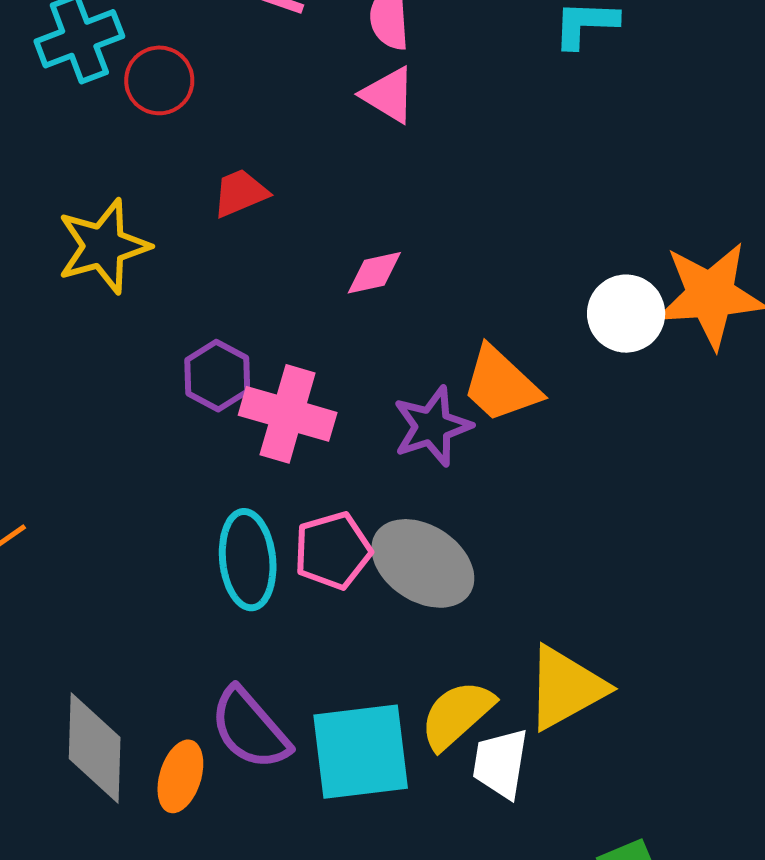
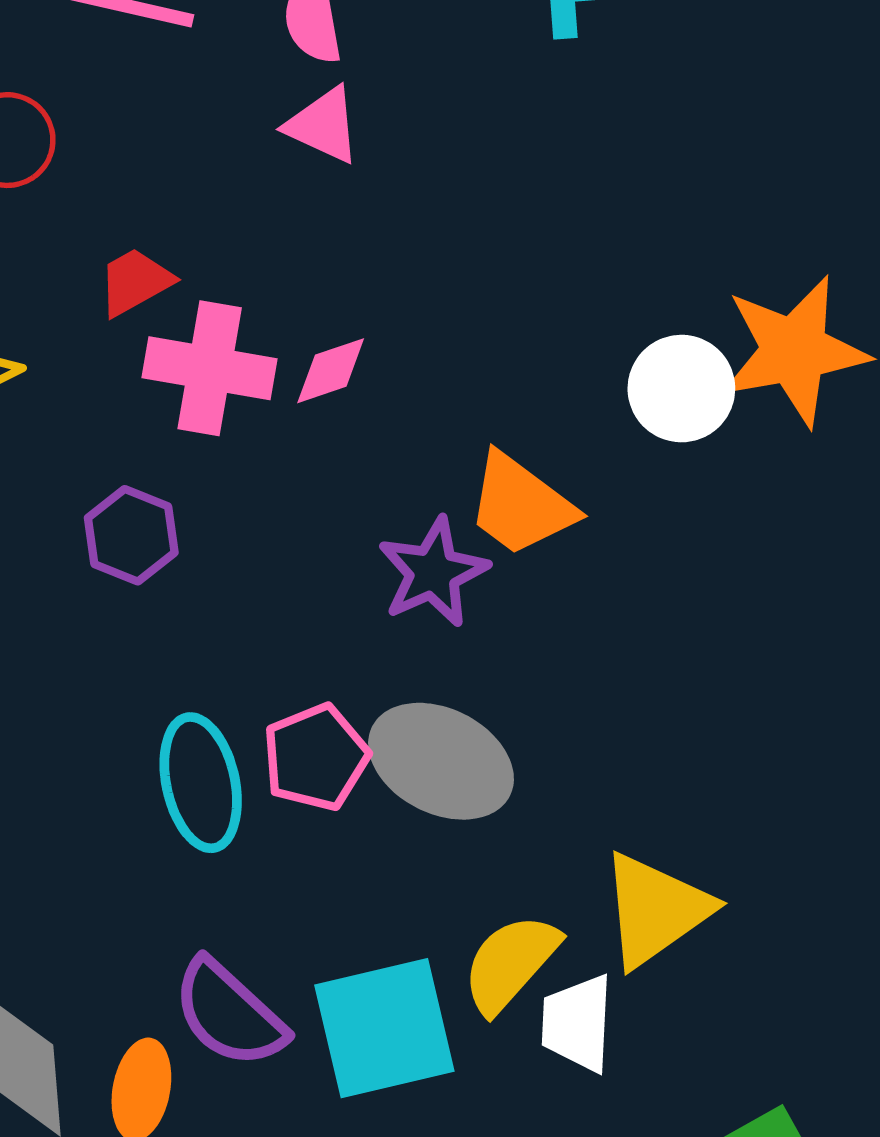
pink cross: (288, 414) -> (210, 368), moved

